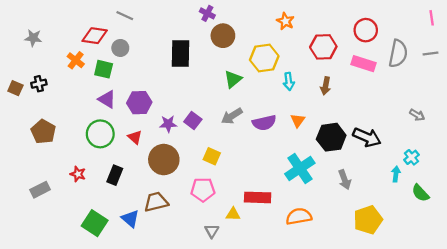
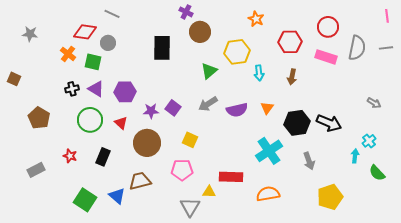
black cross: (39, 84) -> (72, 89), moved
gray triangle: (212, 231) -> (190, 207), size x1.5

